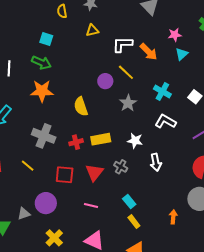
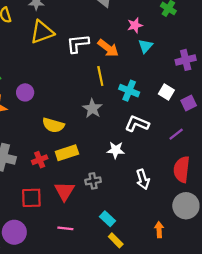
yellow triangle: (92, 30) -> (42, 32), size x1.6
yellow line: (126, 72) -> (100, 76), moved, turned 42
purple circle: (105, 81) -> (25, 92), moved
yellow semicircle: (81, 106) -> (53, 125), moved, turned -48
white star: (135, 141) -> (116, 150), moved
white arrow: (156, 162) -> (143, 179), moved
gray cross: (121, 167) -> (93, 181), turned -32

